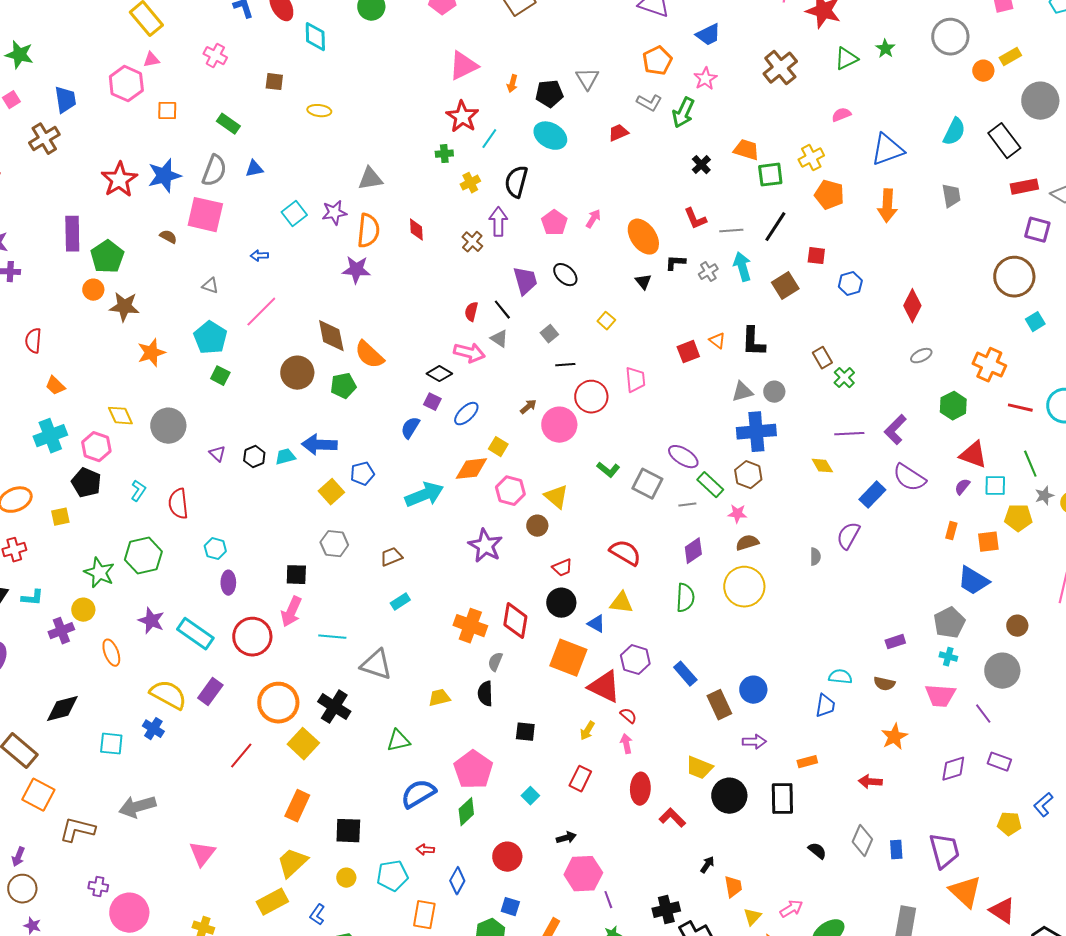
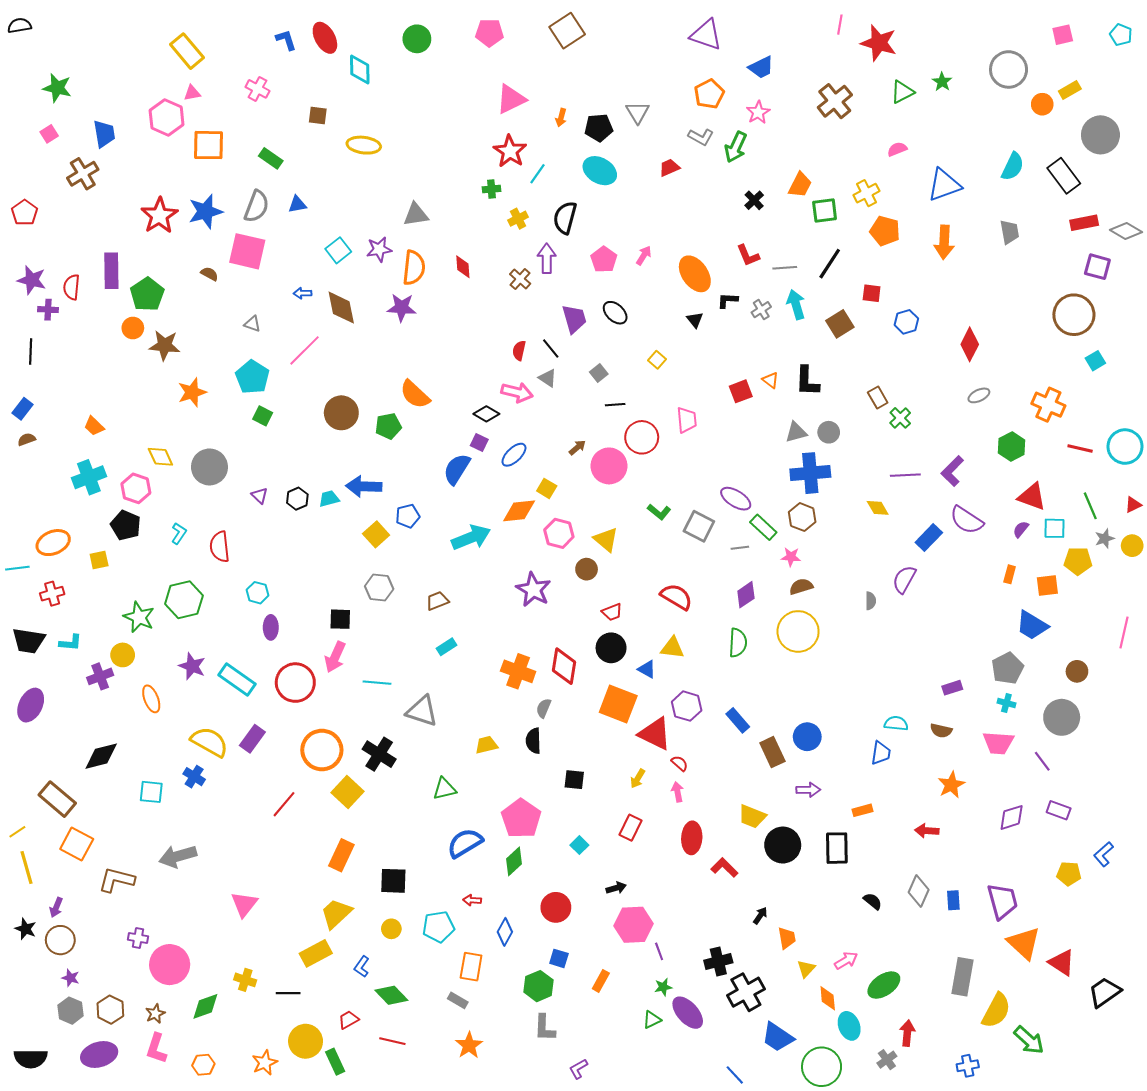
orange square: (167, 111) -> (208, 145), size x1.6
yellow ellipse: (319, 111) -> (364, 145), size x1.4
orange trapezoid: (746, 150) -> (800, 185), turned 100
brown diamond: (331, 336) -> (341, 308), moved
red semicircle: (33, 341) -> (72, 287), moved
blue semicircle: (410, 428) -> (457, 469), size x1.4

